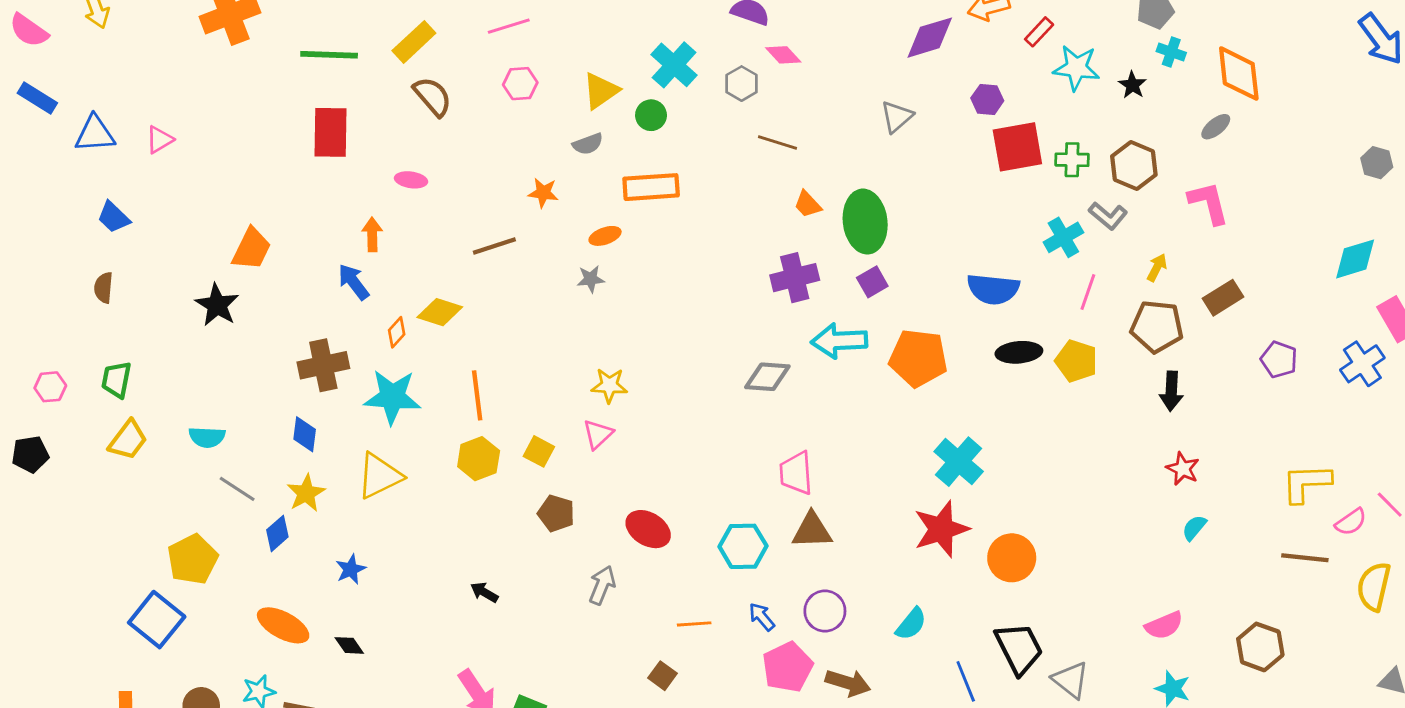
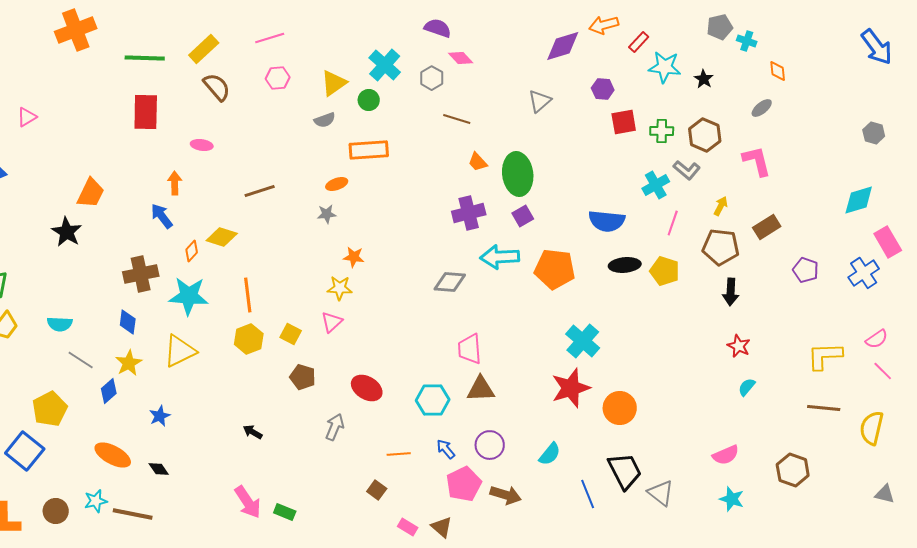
cyan cross: (1171, 52) -> (747, 41), moved
orange diamond: (1239, 74) -> (778, 71), size x0.5
red square: (1017, 147) -> (624, 122), size x0.7
orange star: (543, 193) -> (354, 257), moved
pink semicircle: (1351, 522) -> (877, 339), moved

